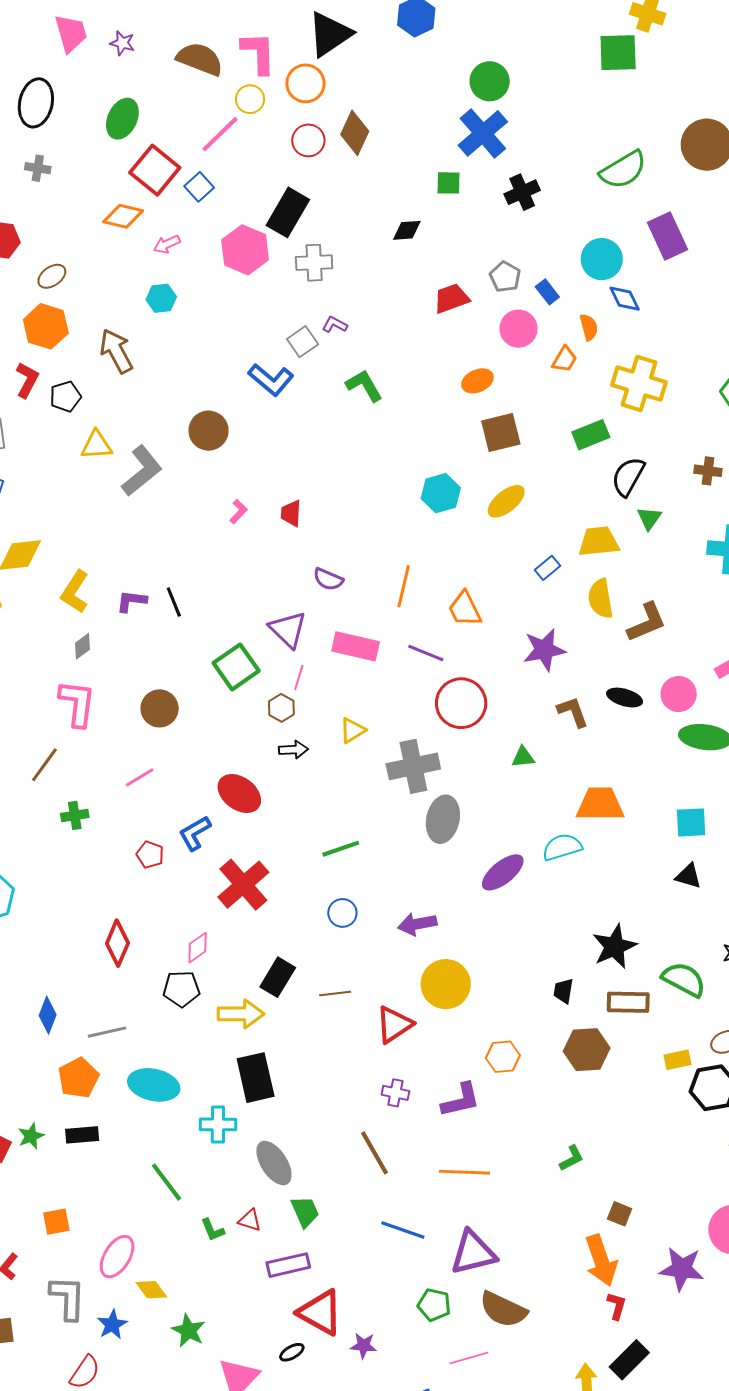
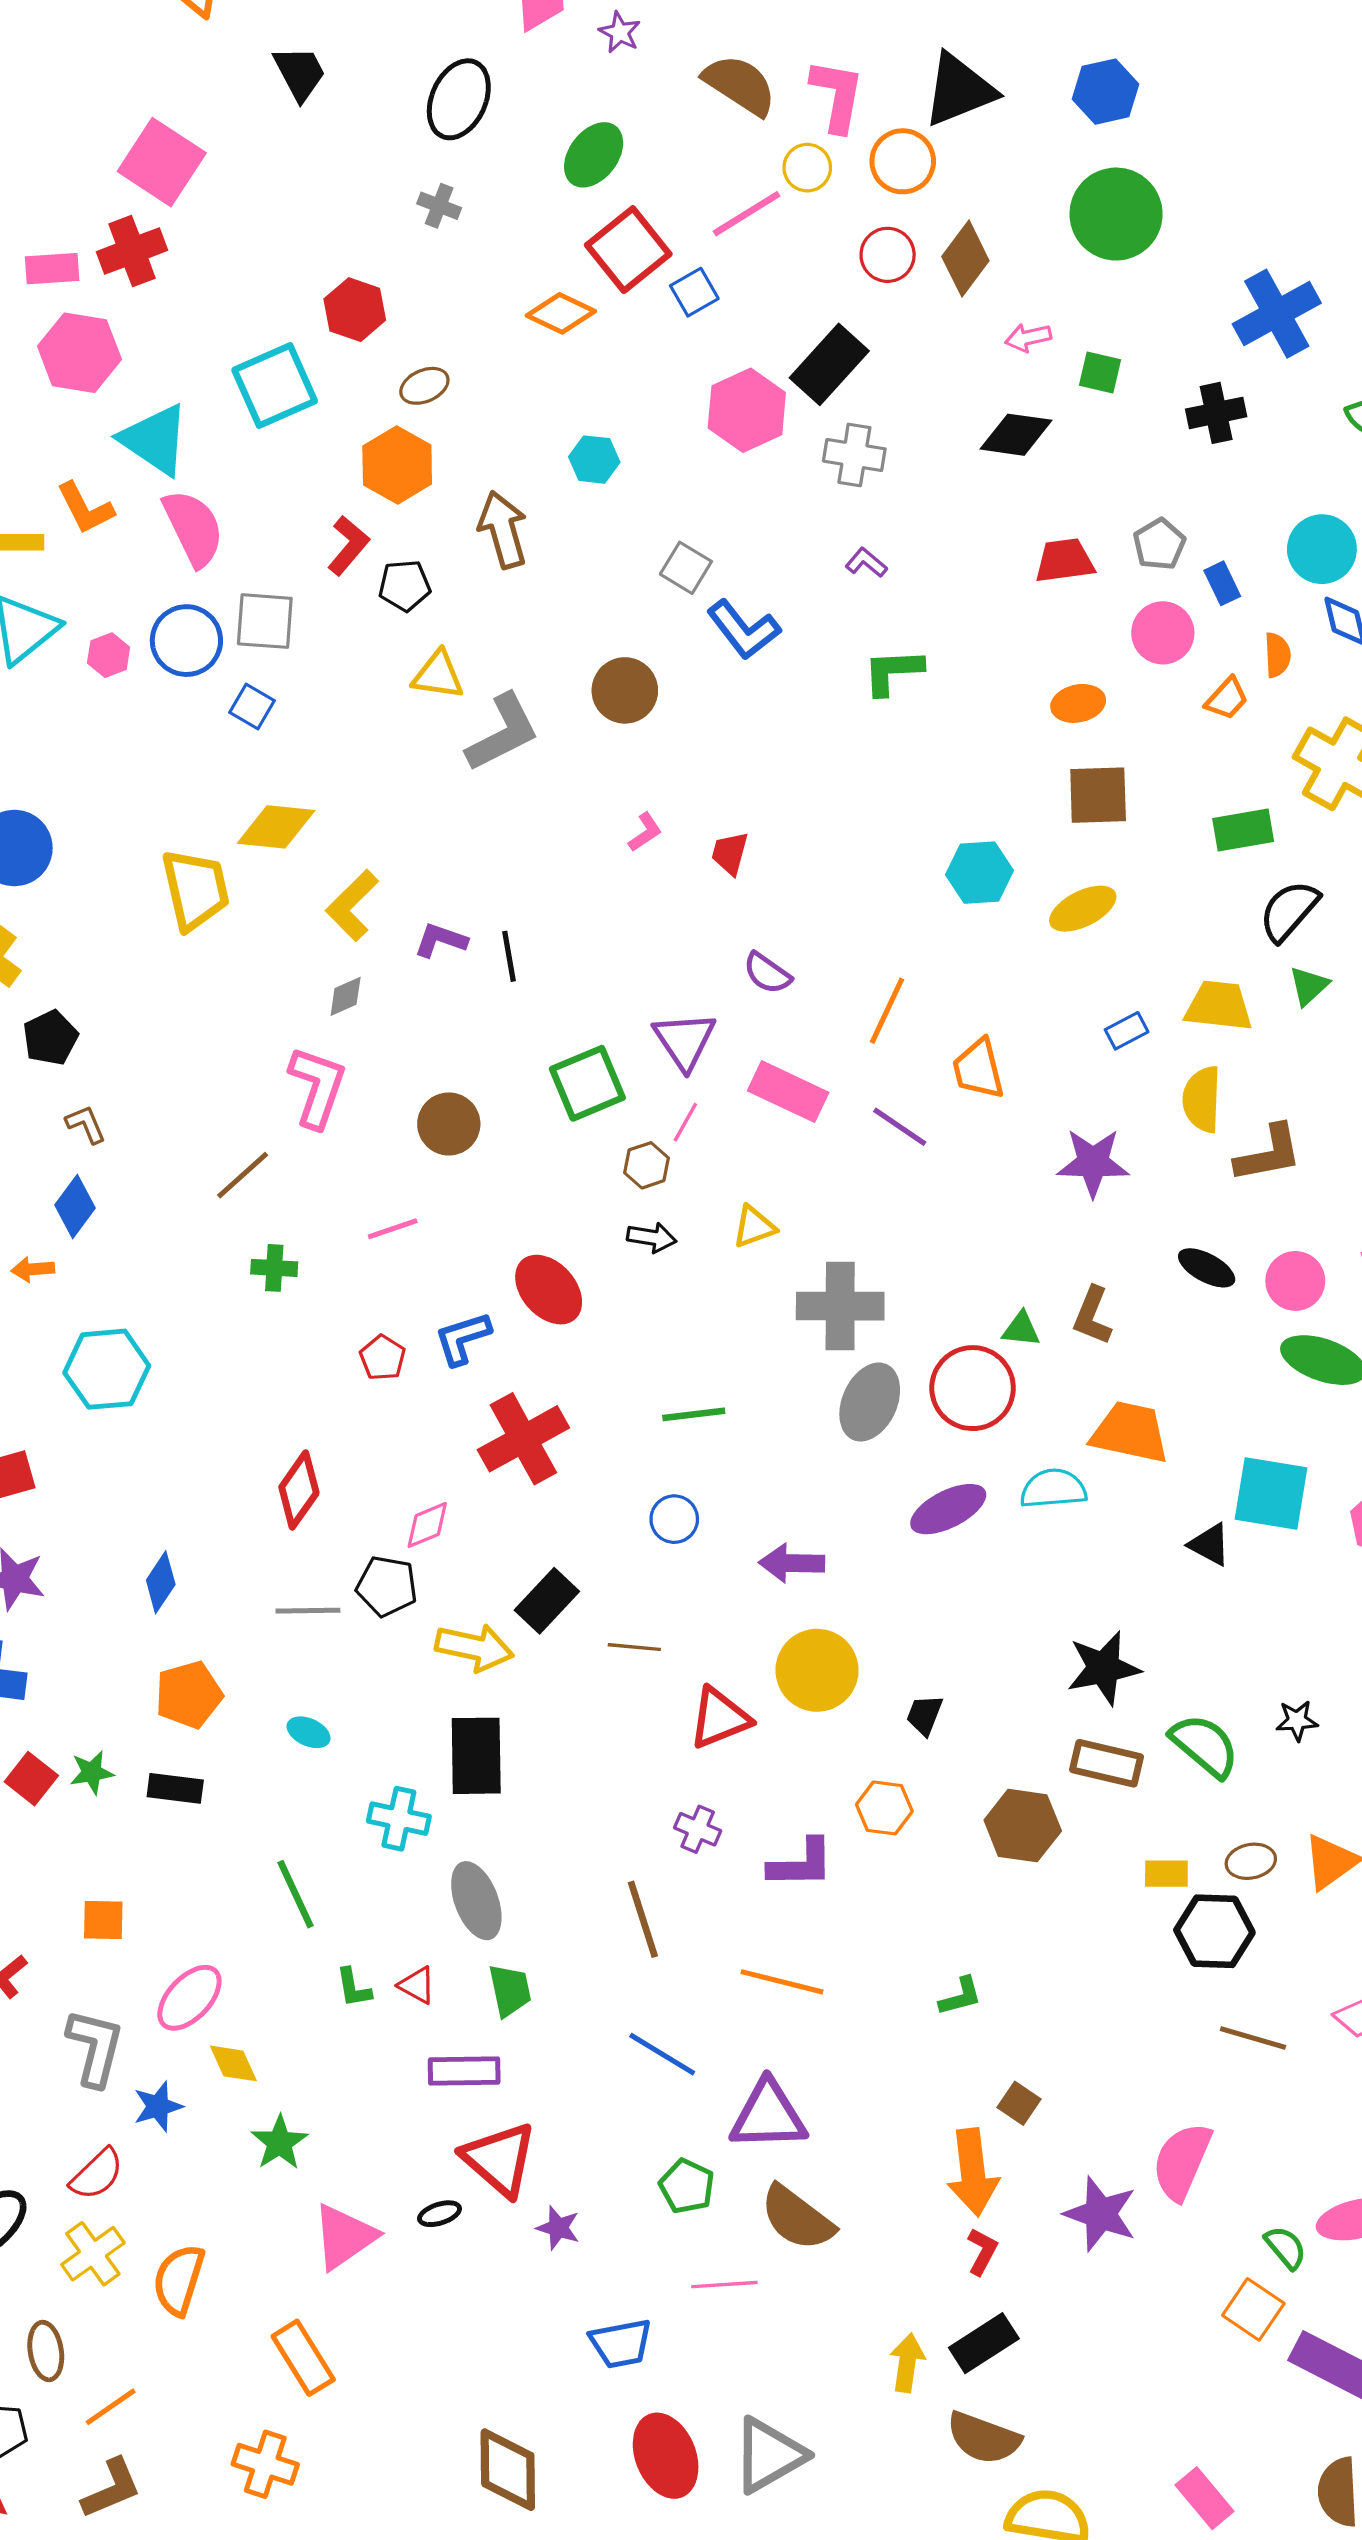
green circle: (490, 81) -> (1116, 214), moved, size x1.4
blue cross: (483, 133) -> (1277, 314), moved
black diamond: (407, 230) -> (1016, 435), size x1.4
pink arrow: (167, 244) -> (1028, 338), moved
gray square: (303, 342) -> (686, 568), moved, turned -36
green L-shape: (364, 386) -> (893, 672), turned -75
red circle: (461, 703) -> (973, 1388), moved
brown L-shape: (573, 712) -> (1092, 1316), moved, turned -150
cyan square: (691, 822) -> (1271, 1493), size x1.4
black triangle: (689, 876) -> (1210, 1545), moved
black trapezoid: (563, 991) -> (924, 1715), moved
gray line: (107, 1032) -> (308, 1611), moved
cyan ellipse: (154, 1085) -> (309, 1732), size x0.5

